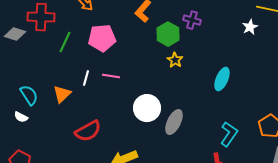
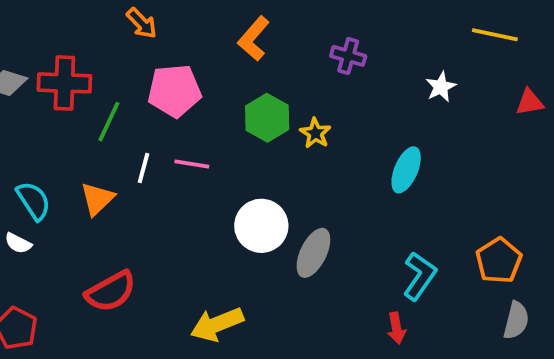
red cross: (41, 17) -> (64, 83), moved
white star: (250, 27) -> (441, 87), moved
green hexagon: (168, 34) -> (267, 118), moved
green line: (65, 42) -> (109, 122), moved
red semicircle: (88, 131) -> (111, 291), moved

